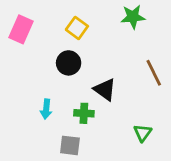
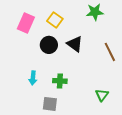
pink rectangle: (21, 29) -> (26, 23), moved
black triangle: (105, 90) -> (75, 44), moved

